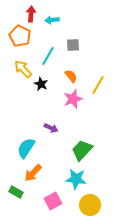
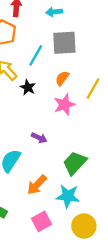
cyan arrow: (52, 20) -> (54, 12), moved
gray square: (73, 45) -> (64, 43), size x1.6
orange semicircle: (71, 76) -> (62, 78), turned -104
orange arrow: (33, 173) -> (37, 185), moved

